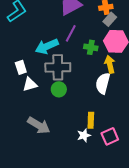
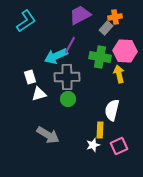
gray rectangle: (110, 19) -> (106, 28), moved
purple line: (71, 33) -> (70, 45), moved
green cross: (91, 47) -> (100, 57), size x1.5
white semicircle: (103, 83) -> (112, 110), moved

